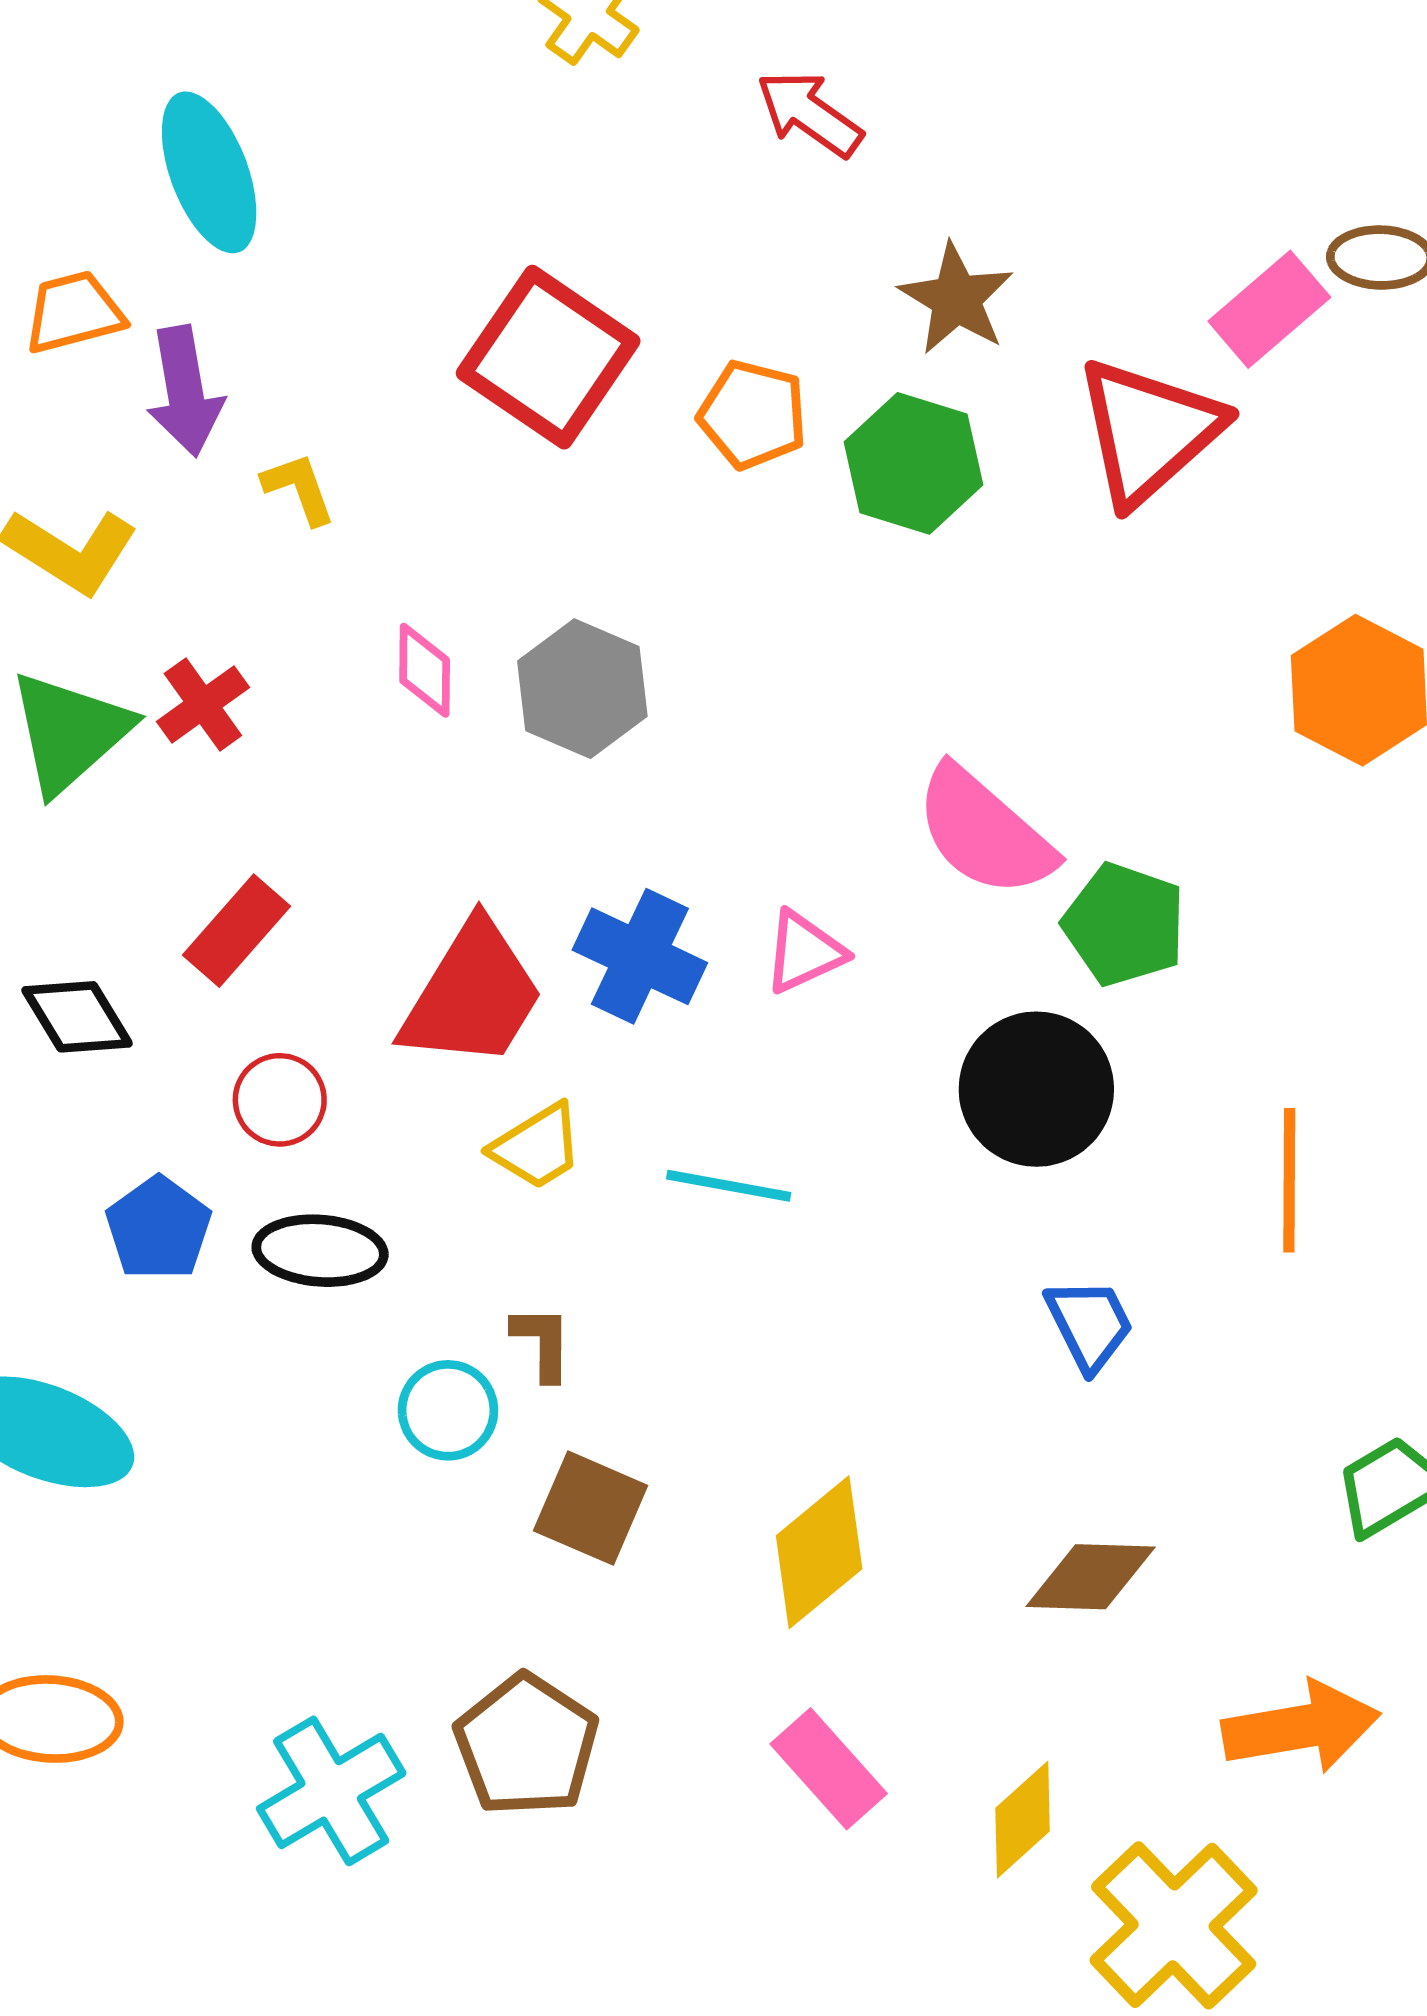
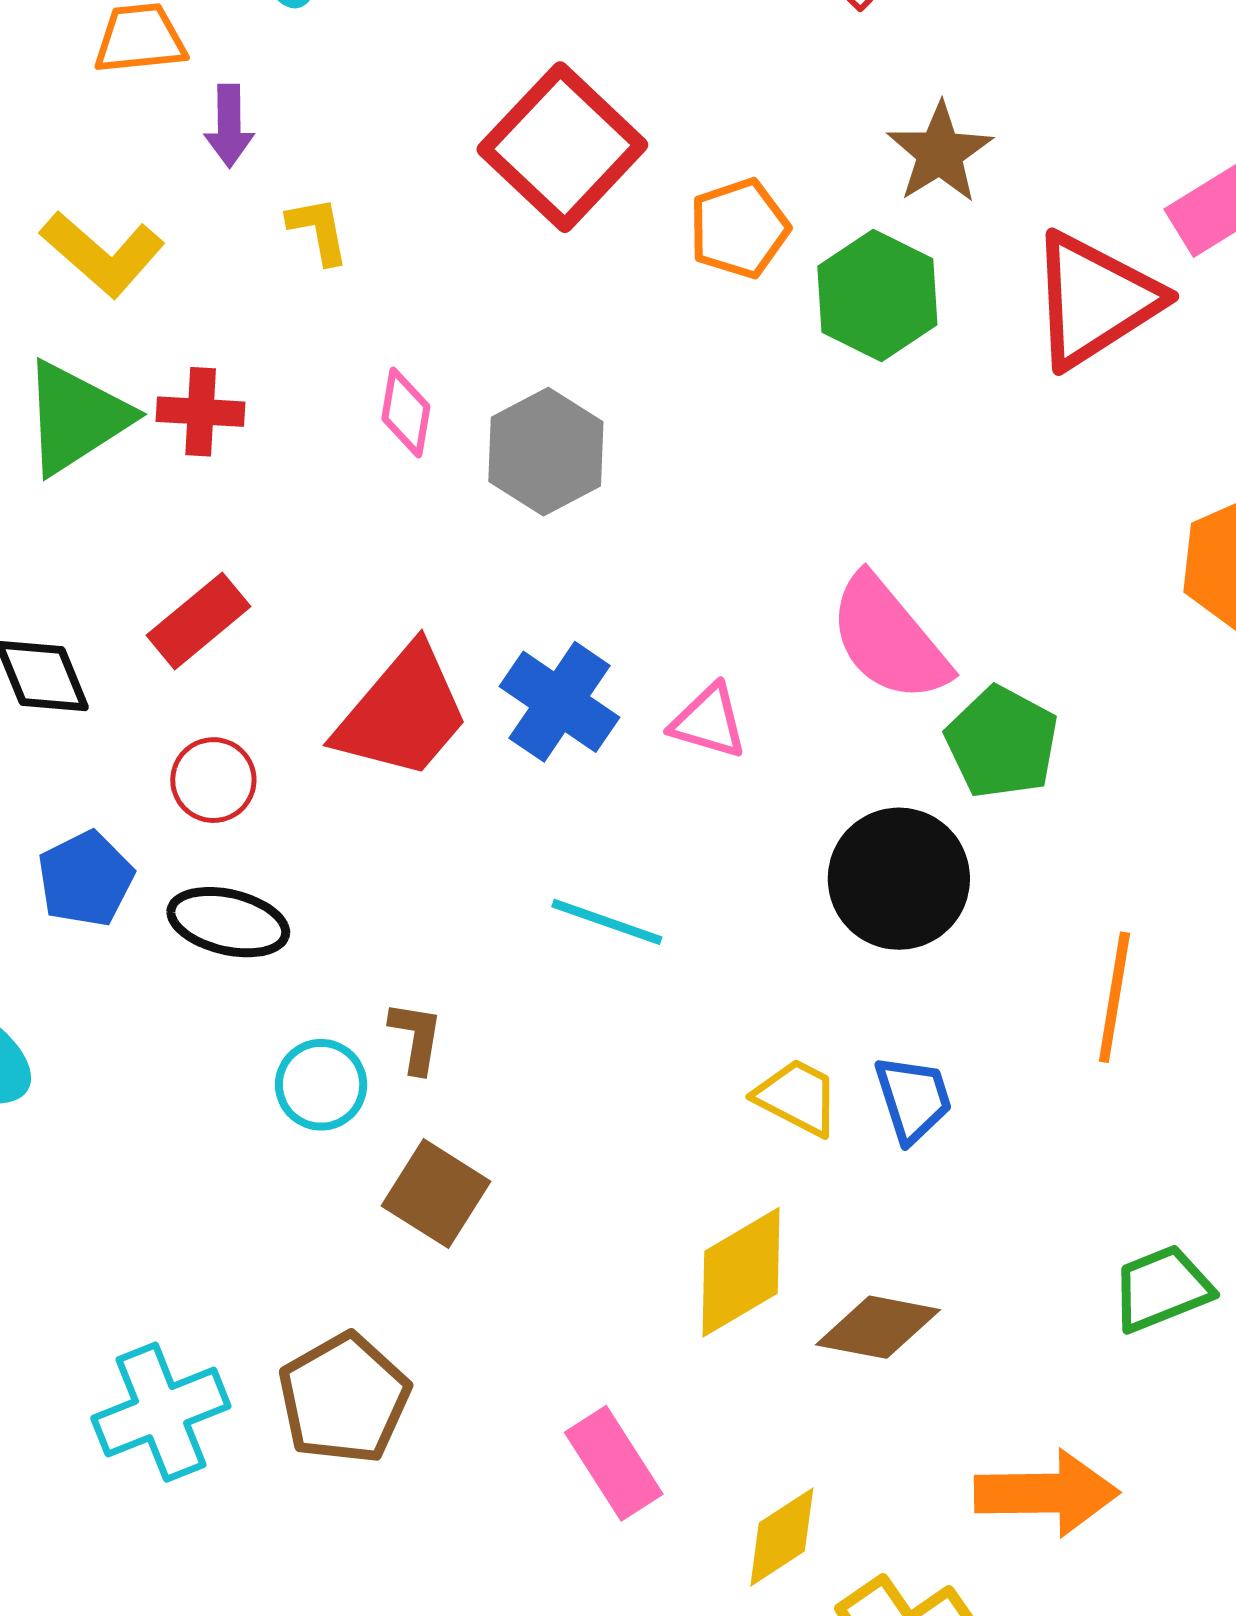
purple arrow: (185, 391) -> (229, 126), size x0.7
orange pentagon: (753, 415) -> (739, 228), turned 30
red cross: (203, 705) -> (201, 412), turned 30
pink triangle: (804, 952) -> (709, 721), turned 32
yellow trapezoid: (537, 1147) -> (797, 1097), moved, turned -130
yellow diamond: (819, 1552) -> (741, 1272), moved

